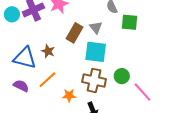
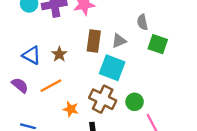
gray triangle: (96, 27) -> (119, 41), turned 32
brown rectangle: (75, 33) -> (94, 41), turned -36
blue triangle: (25, 58) -> (32, 55), size x0.7

